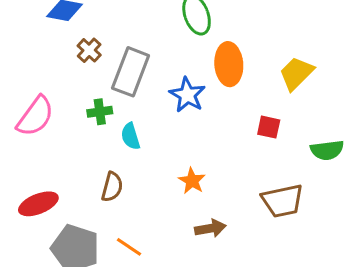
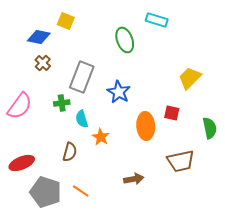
brown cross: (89, 50) -> (43, 63), moved
orange ellipse: (229, 64) -> (146, 126), moved
green semicircle: (327, 150) -> (210, 128), turned -95
orange star: (192, 181) -> (101, 137), moved

